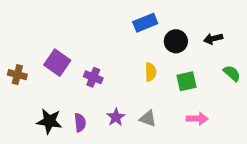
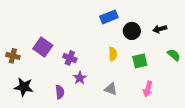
purple star: (116, 117) -> (80, 78), moved
pink arrow: (197, 119) -> (148, 89), turned 105
black star: (49, 121) -> (24, 87), moved

